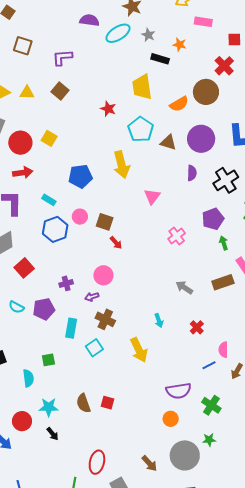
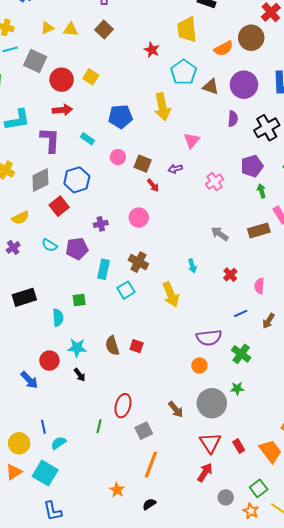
blue hexagon: (55, 229) -> (77, 180), moved
purple arrow: (92, 297) -> (175, 169), moved
pink semicircle: (223, 350) -> (259, 286), moved

